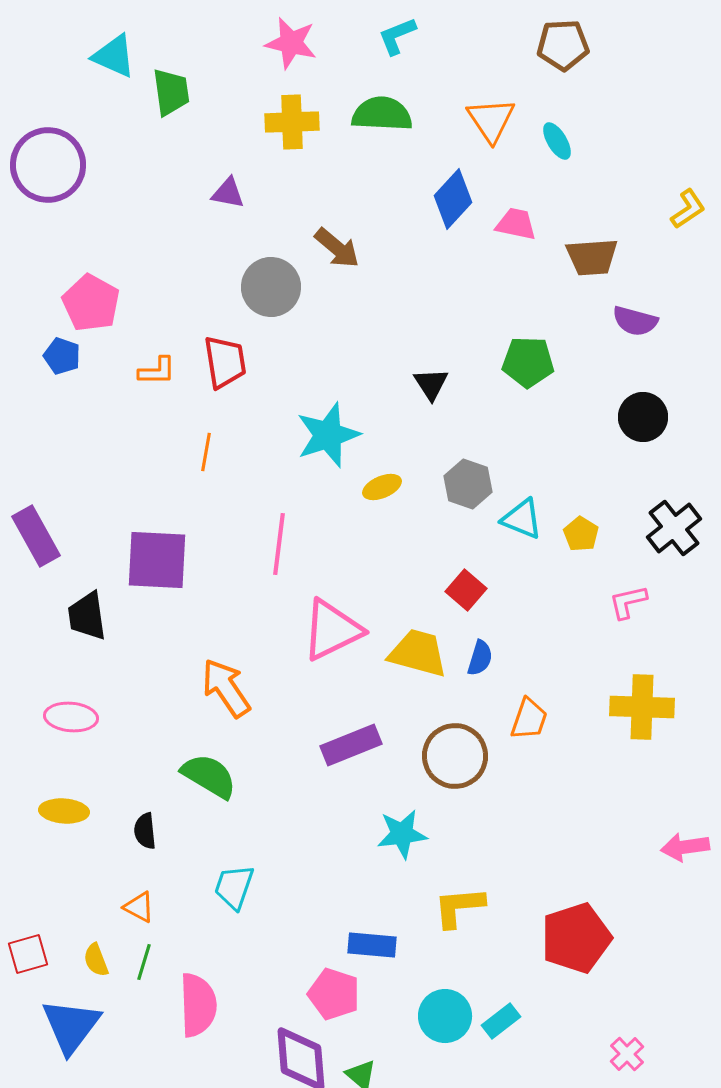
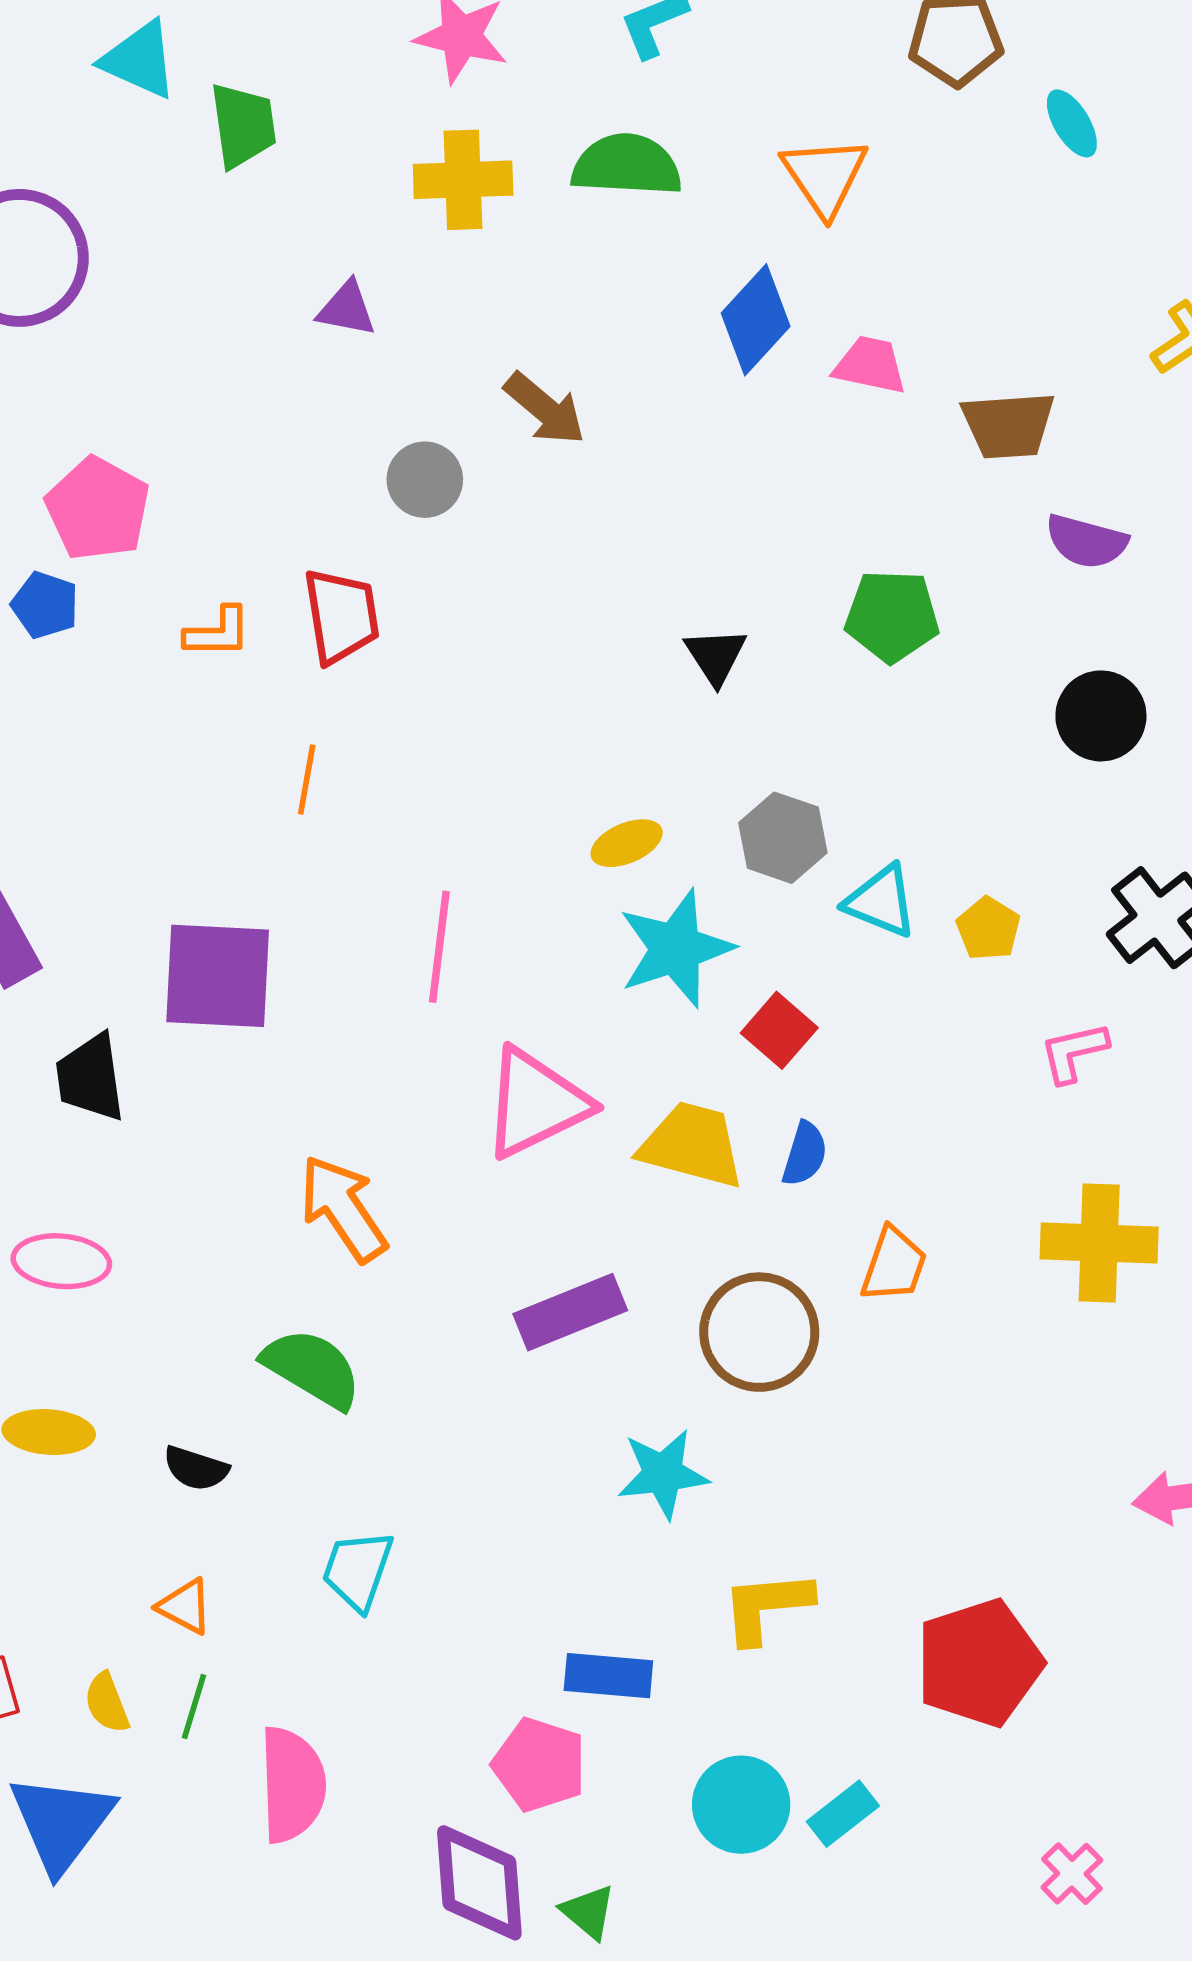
cyan ellipse: (557, 141) -> (1072, 123), moved
gray circle: (271, 287) -> (425, 480), size x0.7
cyan star: (328, 435) -> (676, 949), moved
black semicircle: (145, 831) -> (196, 1468), turned -66

